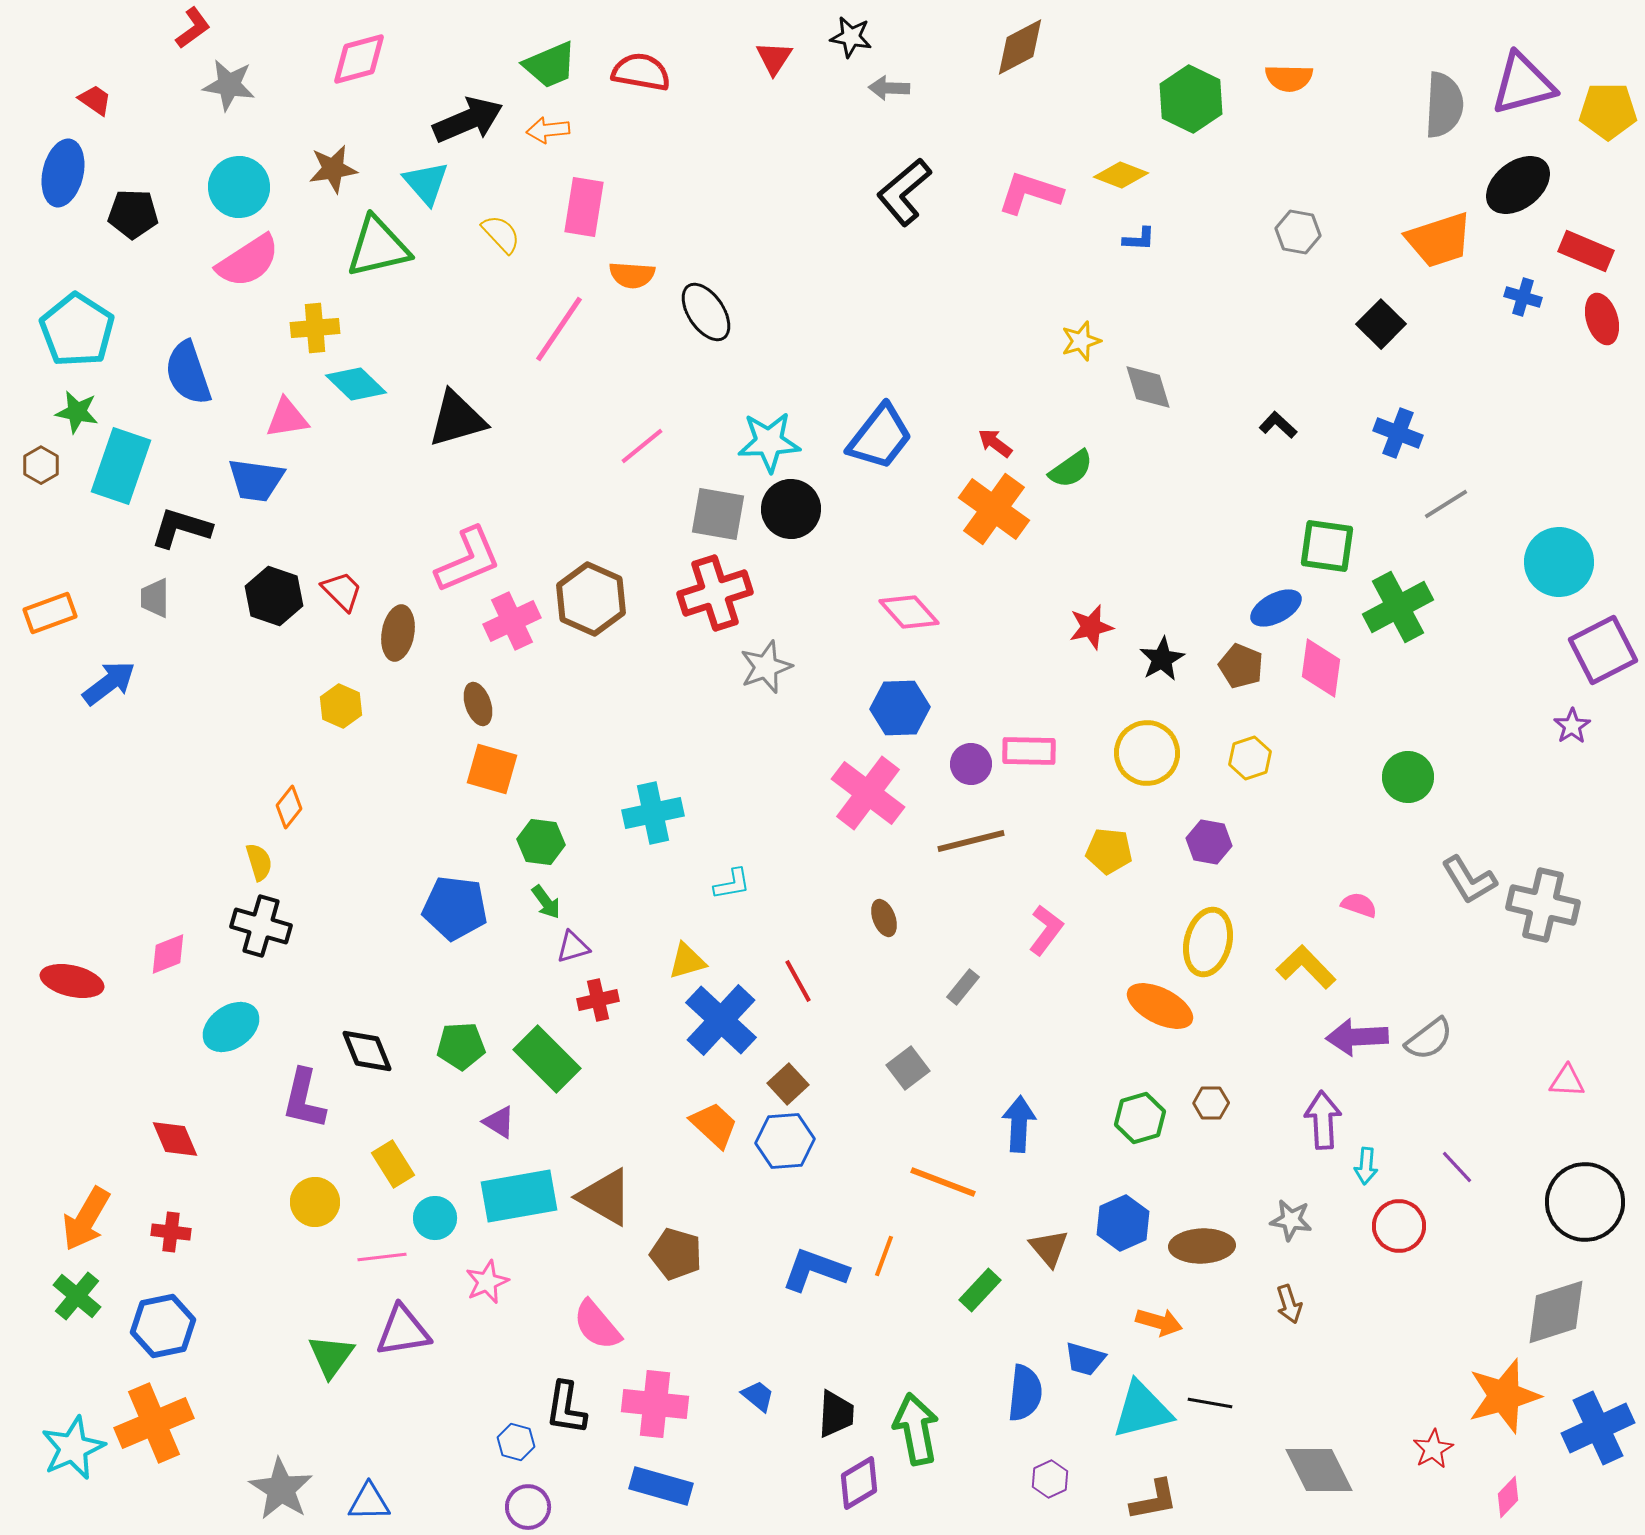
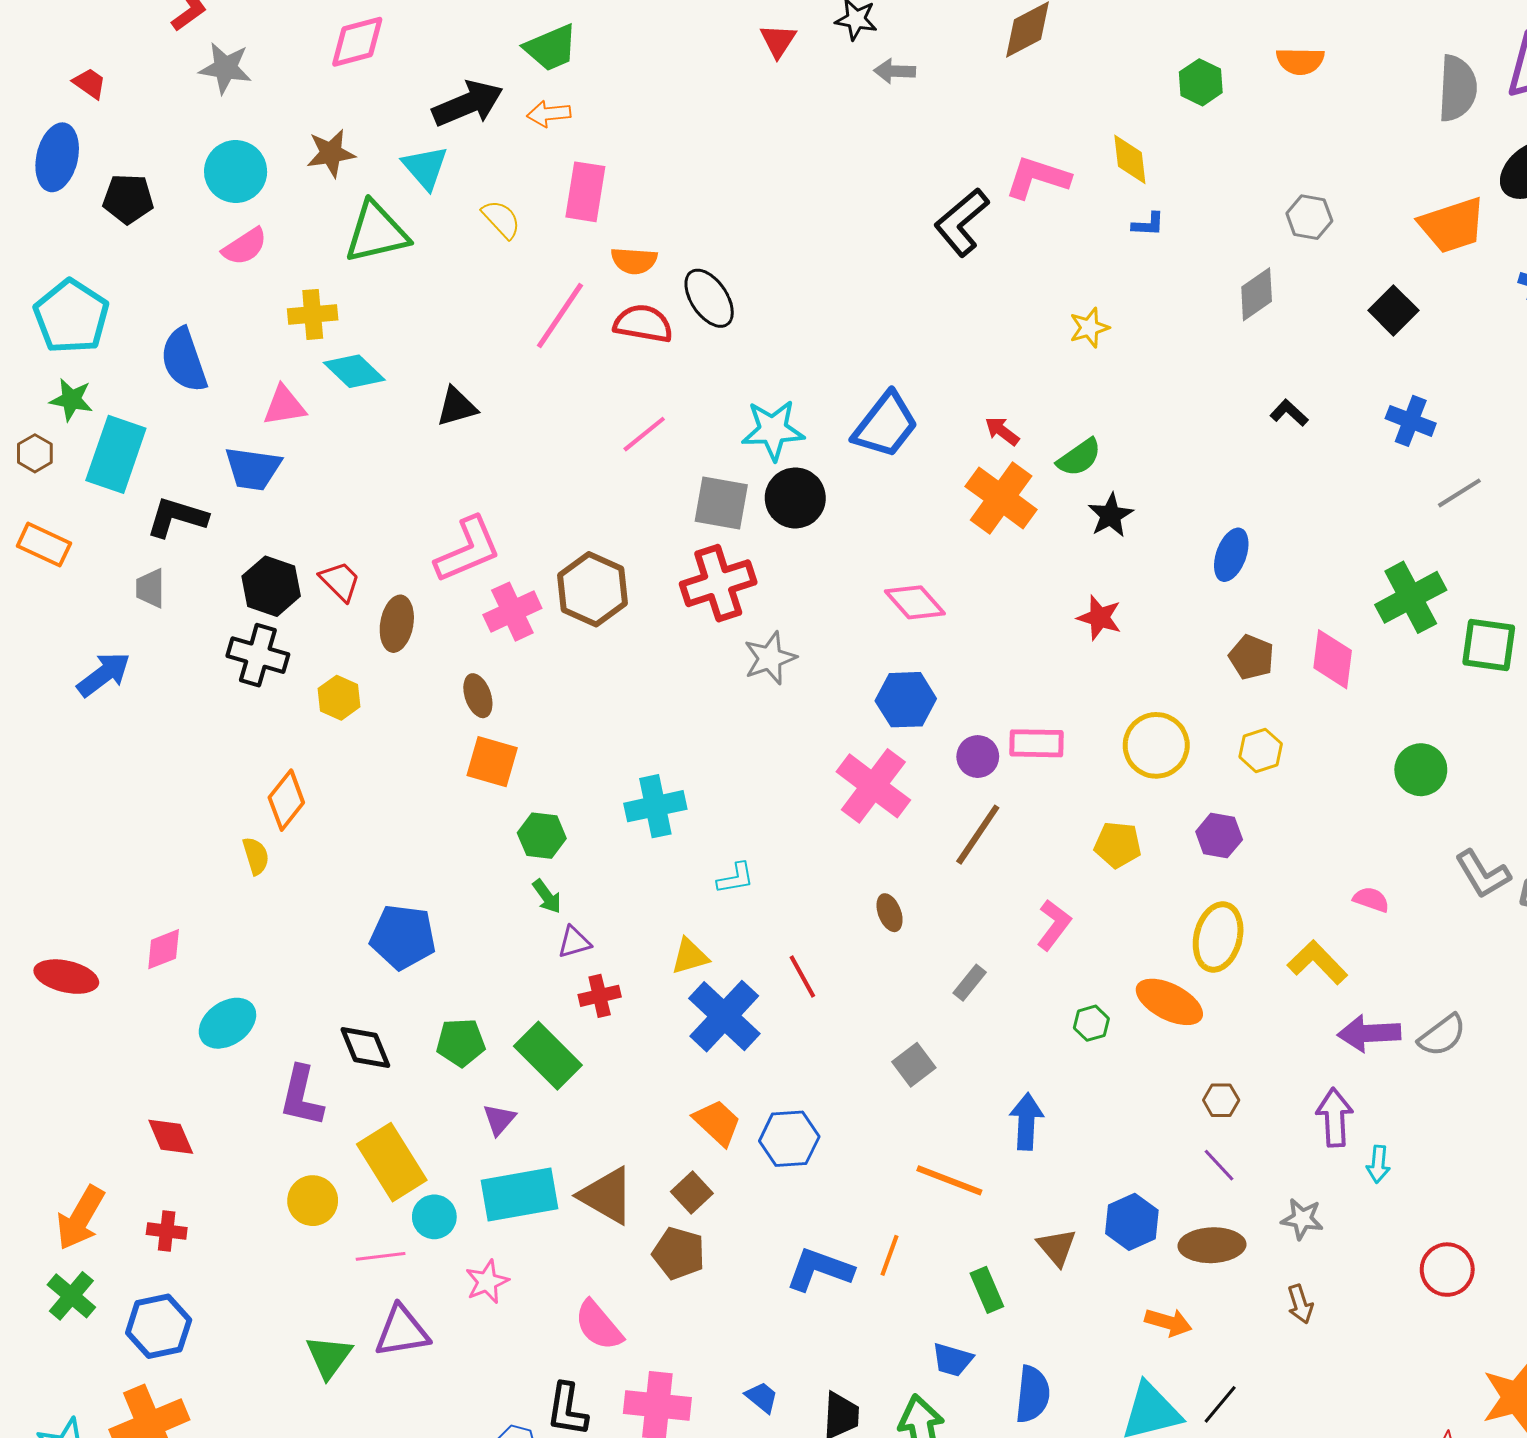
red semicircle: (641, 72) -> (643, 324), moved
green hexagon: (1191, 99) -> (1201, 82), size x0.7
yellow diamond: (1121, 175) -> (1130, 159), turned 62
black L-shape: (904, 192) -> (962, 222), moved
pink semicircle: (248, 261) -> (245, 247), size x0.7
gray diamond: (1148, 387) -> (1257, 294), moved, turned 72
black triangle: (457, 419) -> (457, 407), size x0.7
green square: (1327, 546) -> (1489, 645), moved
blue ellipse: (1276, 608) -> (1231, 555), moved, turned -42
orange rectangle: (50, 613) -> (44, 545), moved, turned 45
red star: (1091, 627) -> (1099, 618), turned 30
black star: (1162, 659) -> (1111, 515), moved
orange diamond: (289, 807) -> (286, 800), size x1.4
brown line: (971, 841) -> (978, 835), turned -42
blue pentagon: (455, 908) -> (403, 937), moved
black cross: (261, 926) -> (258, 655), moved
brown square: (788, 1084) -> (692, 1193), moved
green hexagon: (1140, 1118) -> (1091, 1023), moved, size x0.7
purple triangle: (499, 1122) -> (499, 1120), turned 39
yellow rectangle: (393, 1164) -> (392, 1162), size x1.6
purple line: (1457, 1167) -> (1219, 1165), moved
red circle: (1399, 1226) -> (1447, 1270), moved
green rectangle: (980, 1290) -> (987, 1290), turned -66
blue trapezoid: (1085, 1359) -> (952, 1360), moved
black line: (1210, 1403) -> (1220, 1404), turned -60

